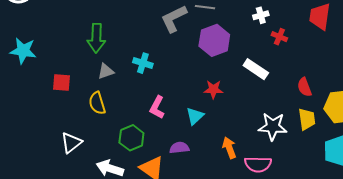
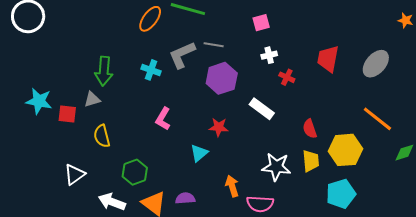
cyan star: (23, 51) -> (39, 101), moved
cyan cross: (143, 63) -> (151, 70), moved
gray triangle: (106, 71) -> (92, 99), moved
pink L-shape: (157, 107) -> (163, 119), moved
purple semicircle: (179, 148) -> (185, 198), moved

